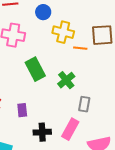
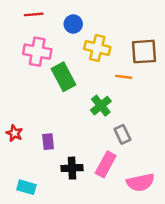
orange line: (80, 48) -> (124, 77), moved
green rectangle: (35, 69) -> (64, 77), moved
gray rectangle: (84, 104) -> (122, 134), turned -35

